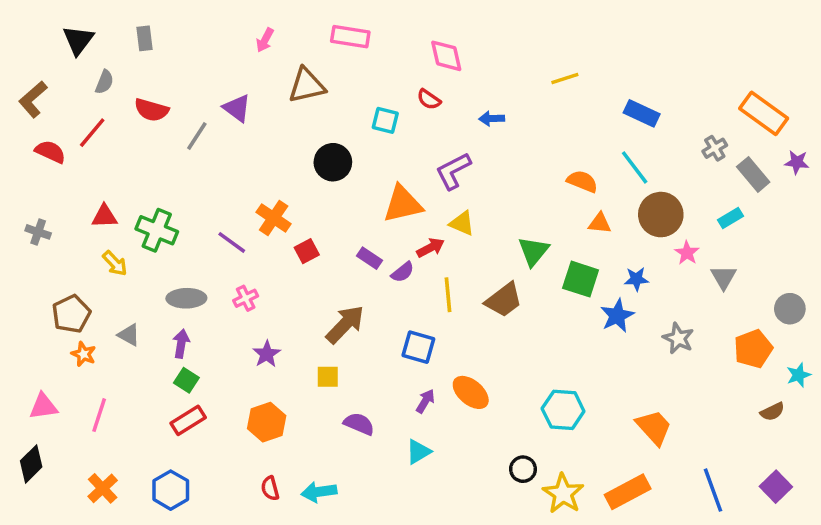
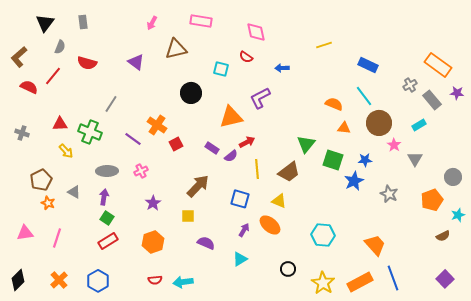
gray line: (197, 136) -> (111, 104), moved
yellow triangle: (462, 223) -> (279, 201), moved
black diamond: (31, 464) -> (18, 280), moved
black circle: (523, 469) -> (288, 269), moved
red semicircle: (270, 488) -> (155, 280), turned -80
blue line: (713, 490) -> (393, 278), moved

